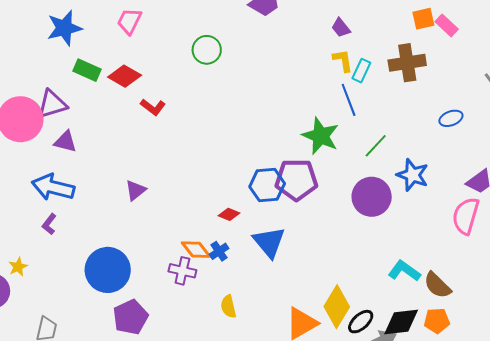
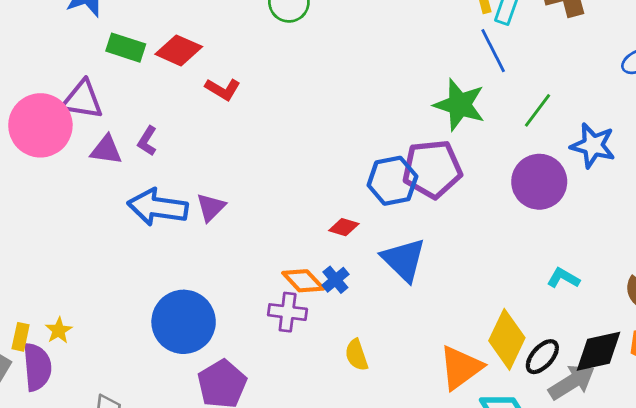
purple triangle: (52, 104) -> (82, 100), turned 32
blue arrow: (53, 187) -> (158, 207), moved
purple L-shape: (49, 224) -> (147, 141), moved
cyan L-shape: (404, 271) -> (563, 278), moved, size x0.7

